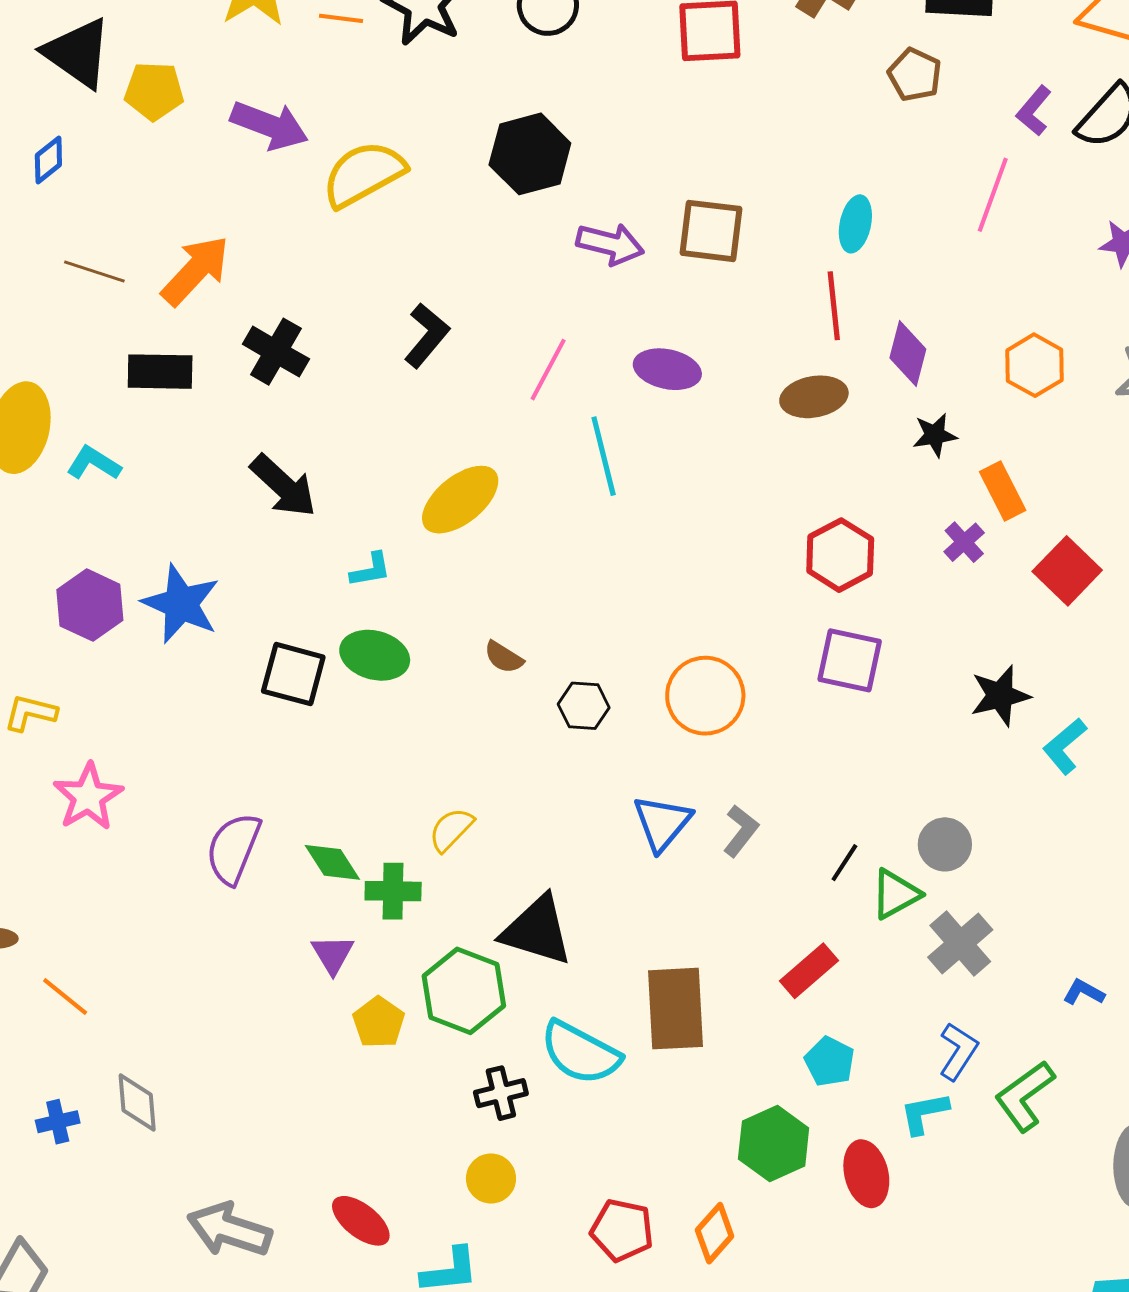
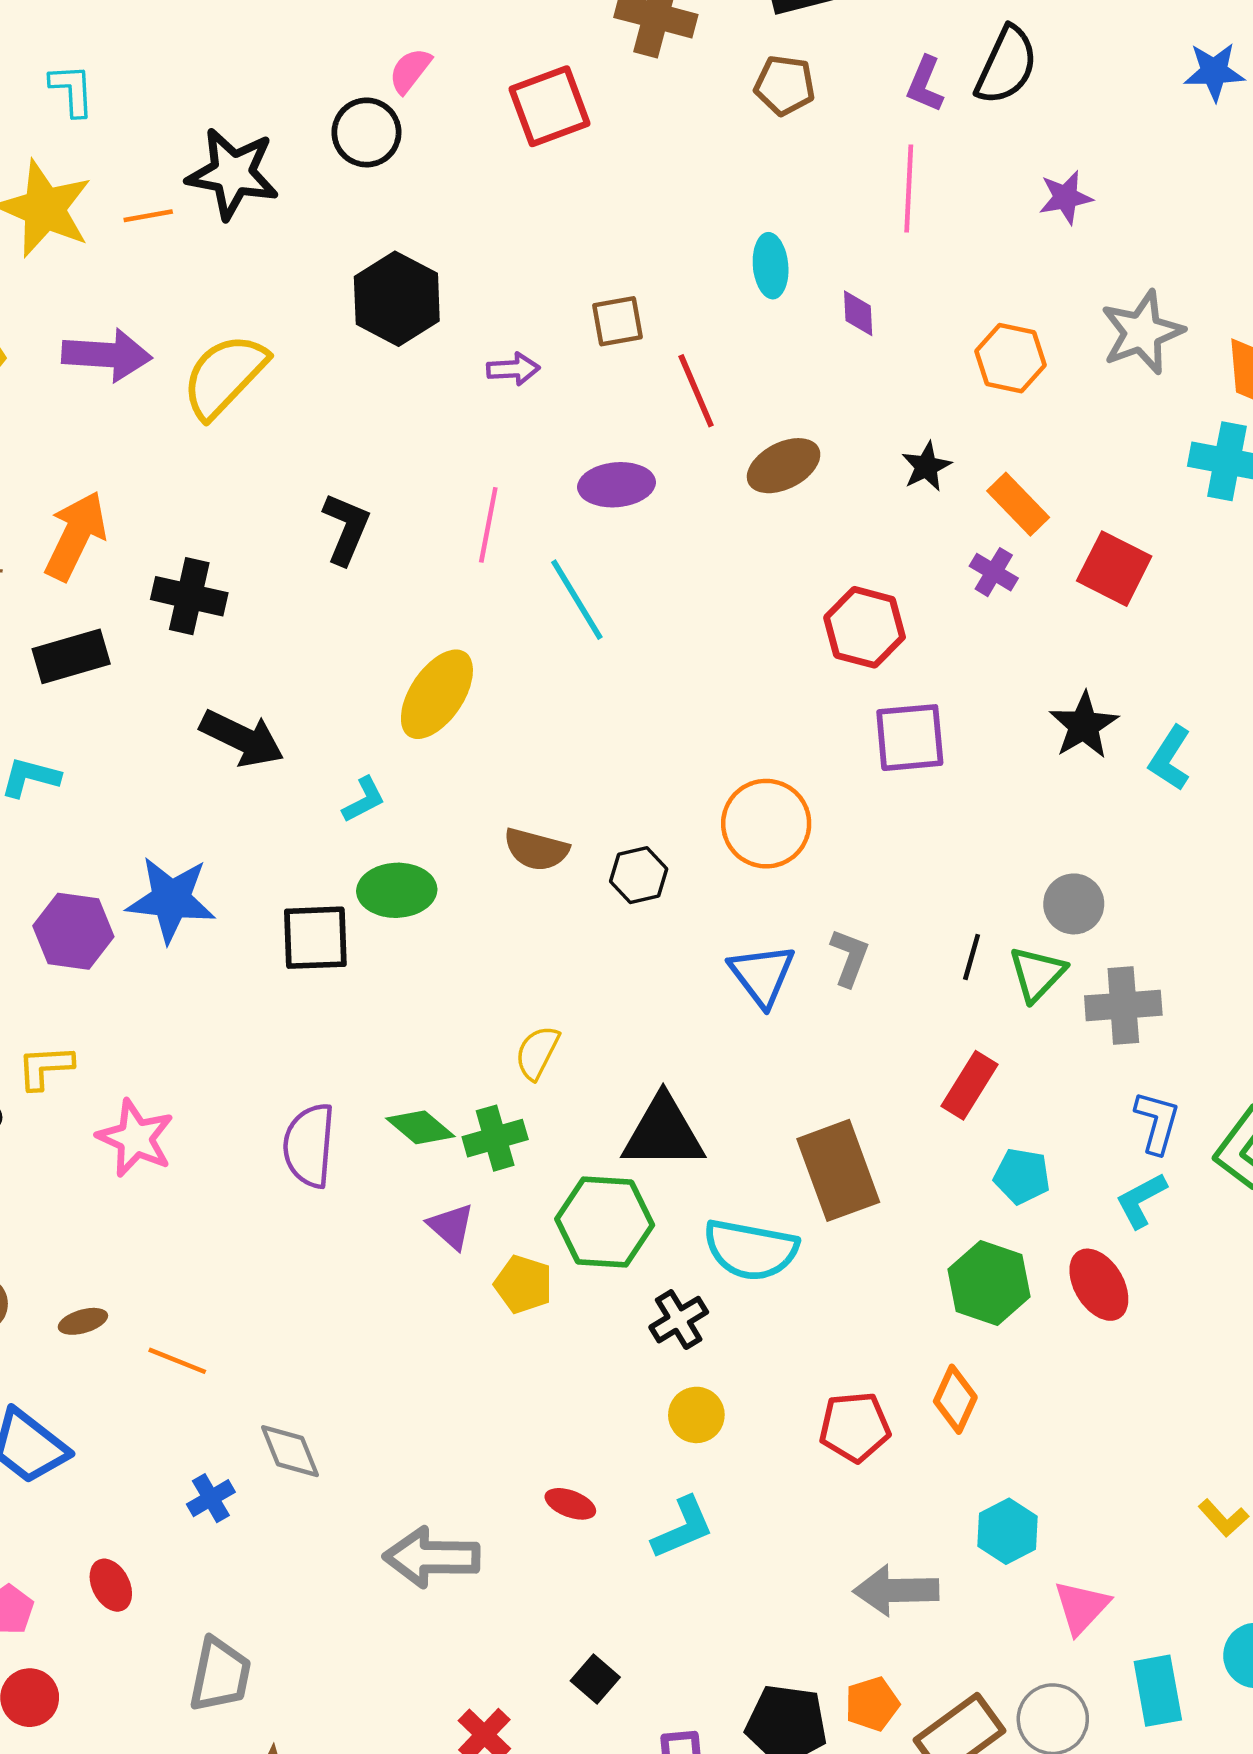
brown square: (711, 231) -> (617, 321), size x0.7
purple arrow: (610, 244) -> (513, 369), size x0.7
red line: (834, 306) -> (696, 391), moved
purple diamond: (908, 353) -> (858, 313), moved, size x0.7
brown semicircle: (504, 657) -> (536, 849), size x1.4
gray cross: (960, 944) -> (1123, 1006), turned -36
red ellipse: (361, 1221) -> (570, 1504), size x0.7

